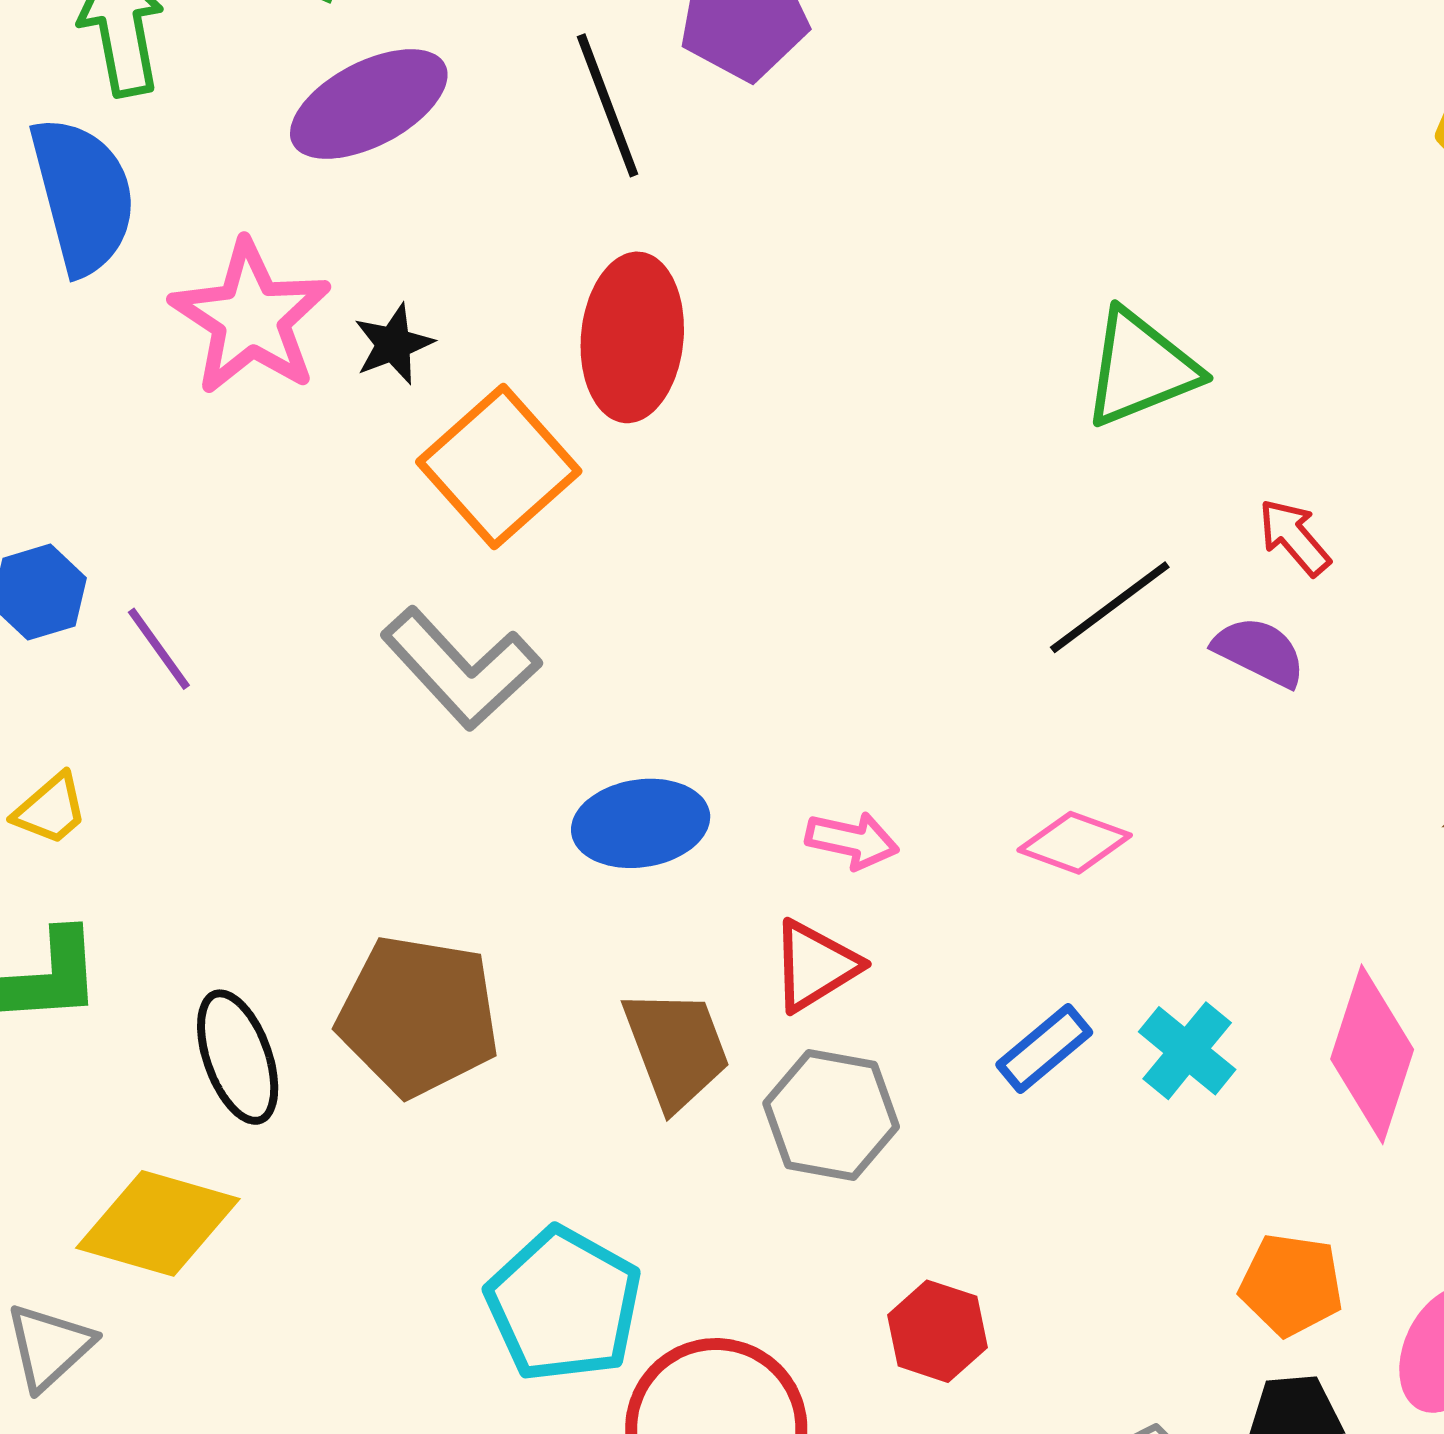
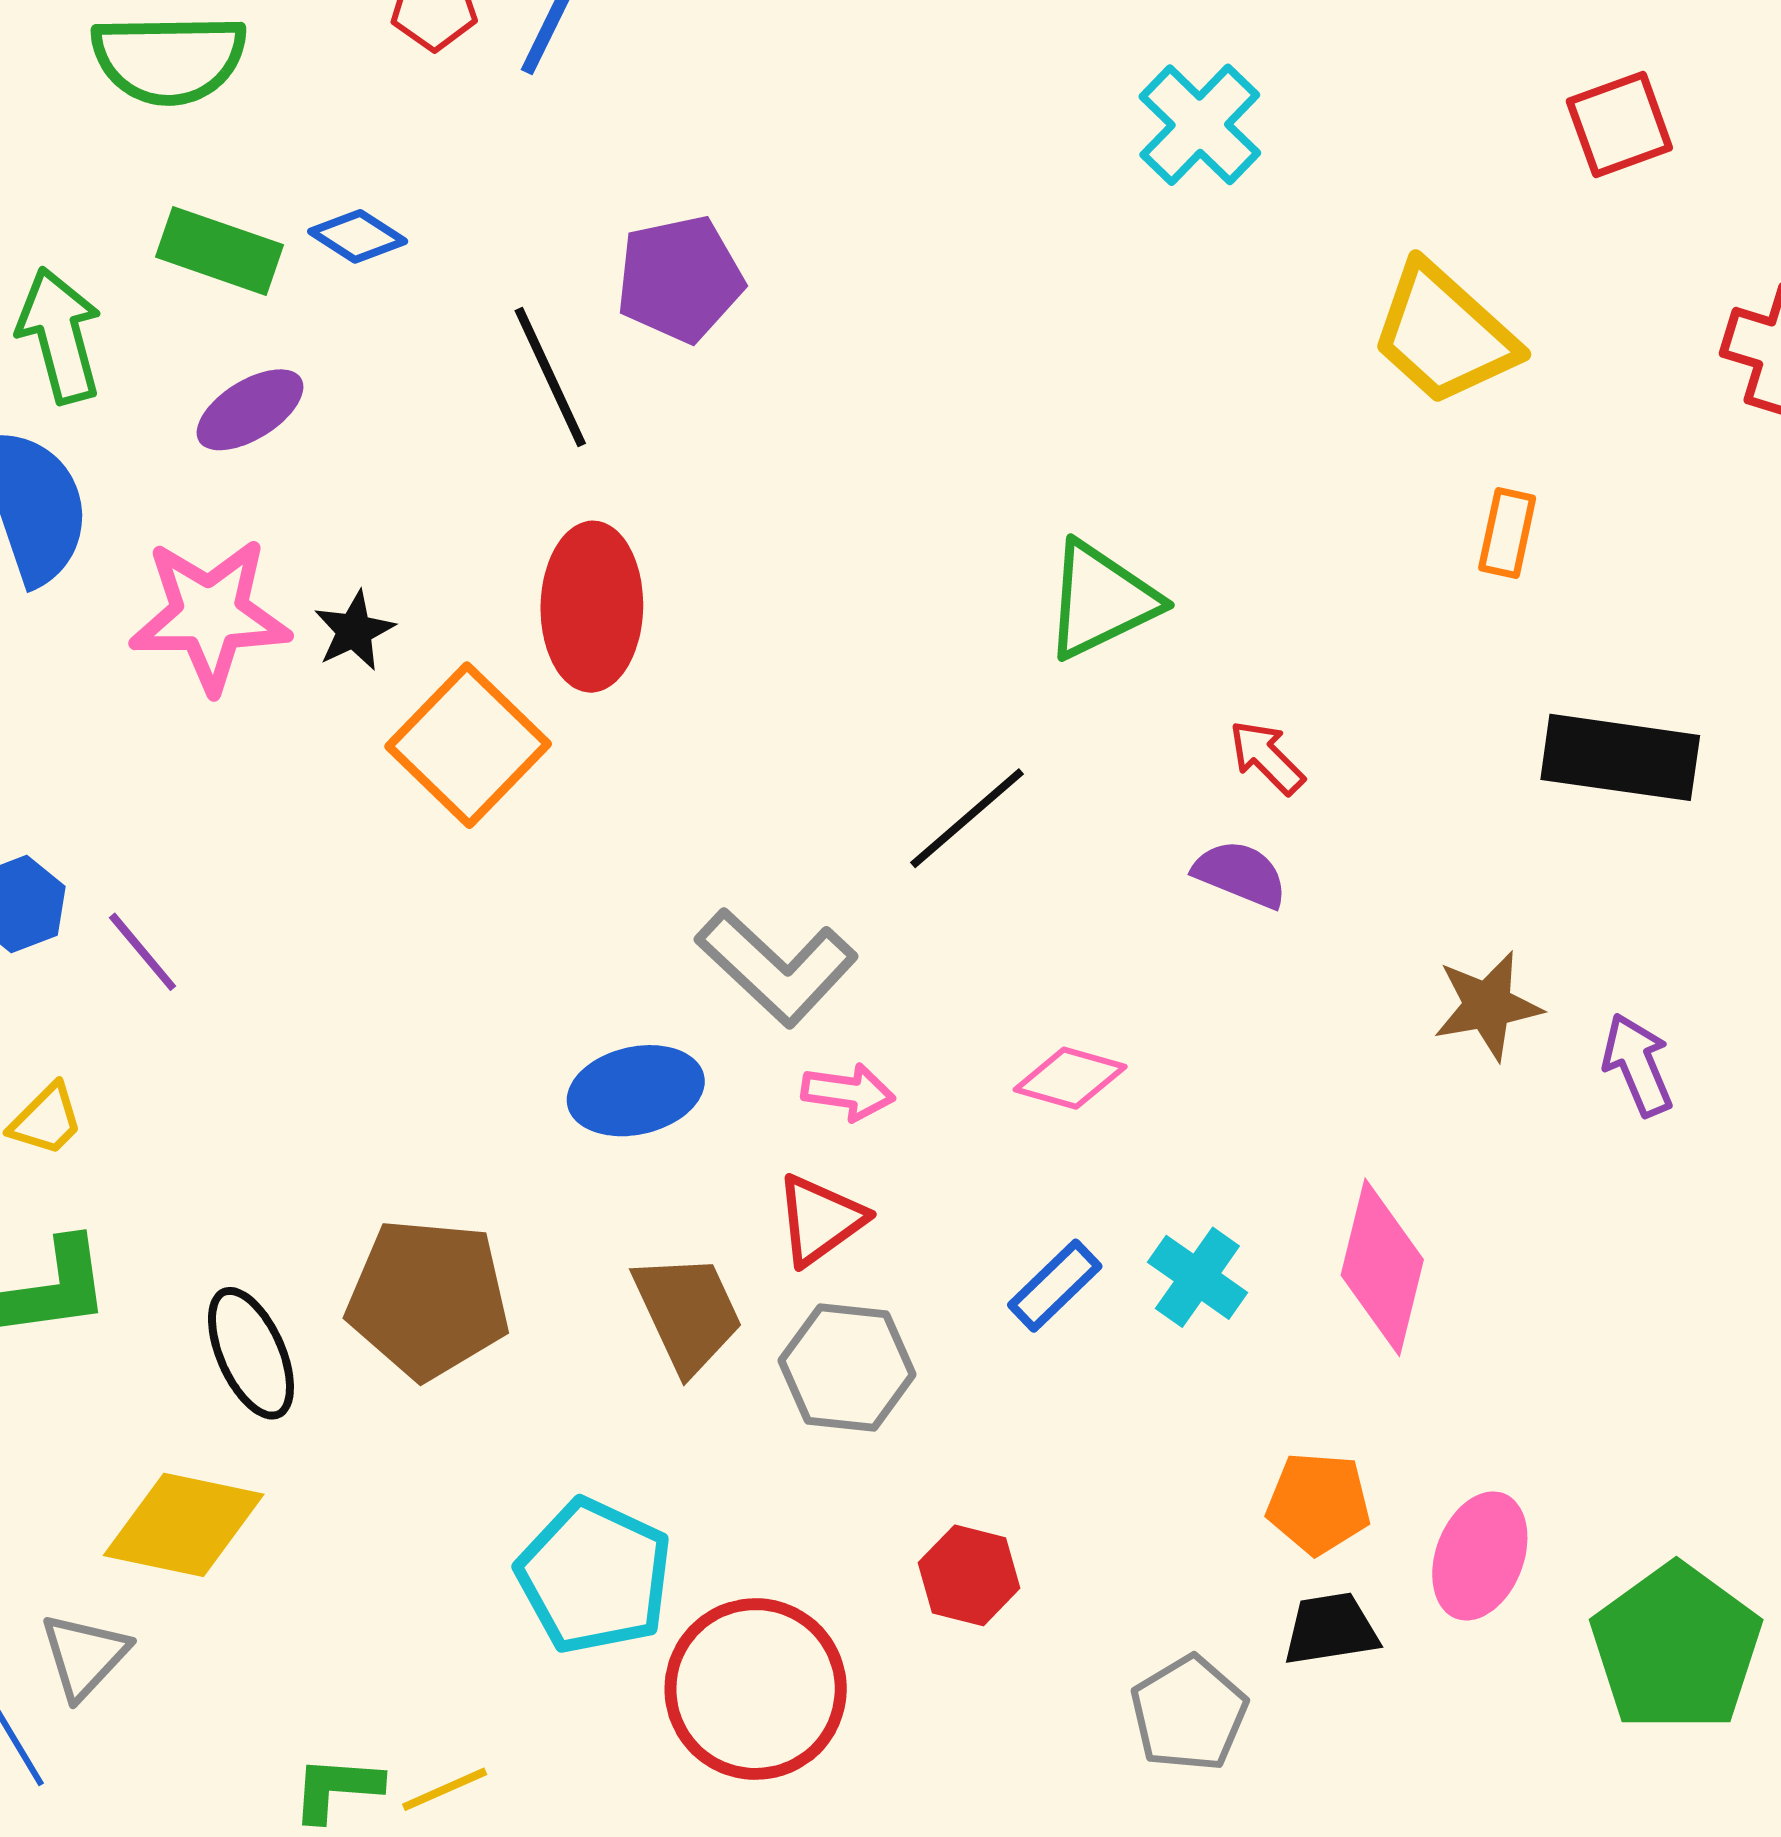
purple ellipse: (369, 104) -> (250, 410), moved, size x0.7
pink star: (251, 318) -> (210, 615), turned -30
black line: (1110, 607) -> (967, 818), moved
gray L-shape: (461, 668) -> (777, 967), moved

